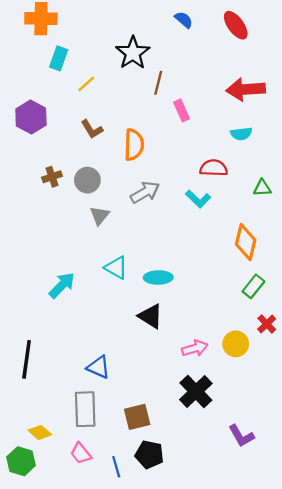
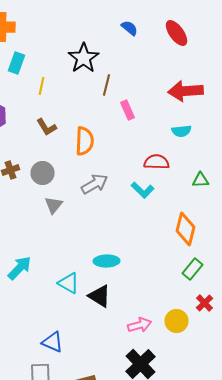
yellow line: (86, 84) -> (42, 86), turned -36
cyan triangle: (116, 268) -> (68, 283), moved

